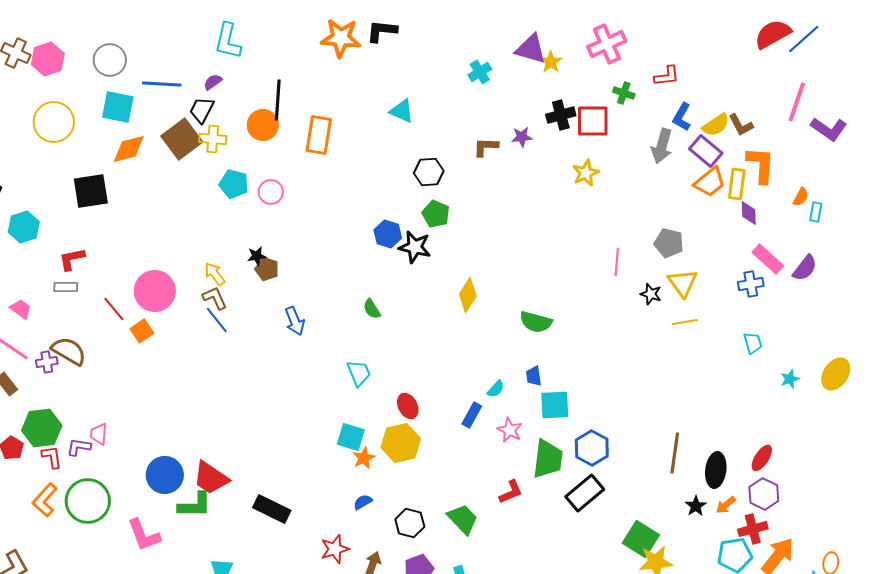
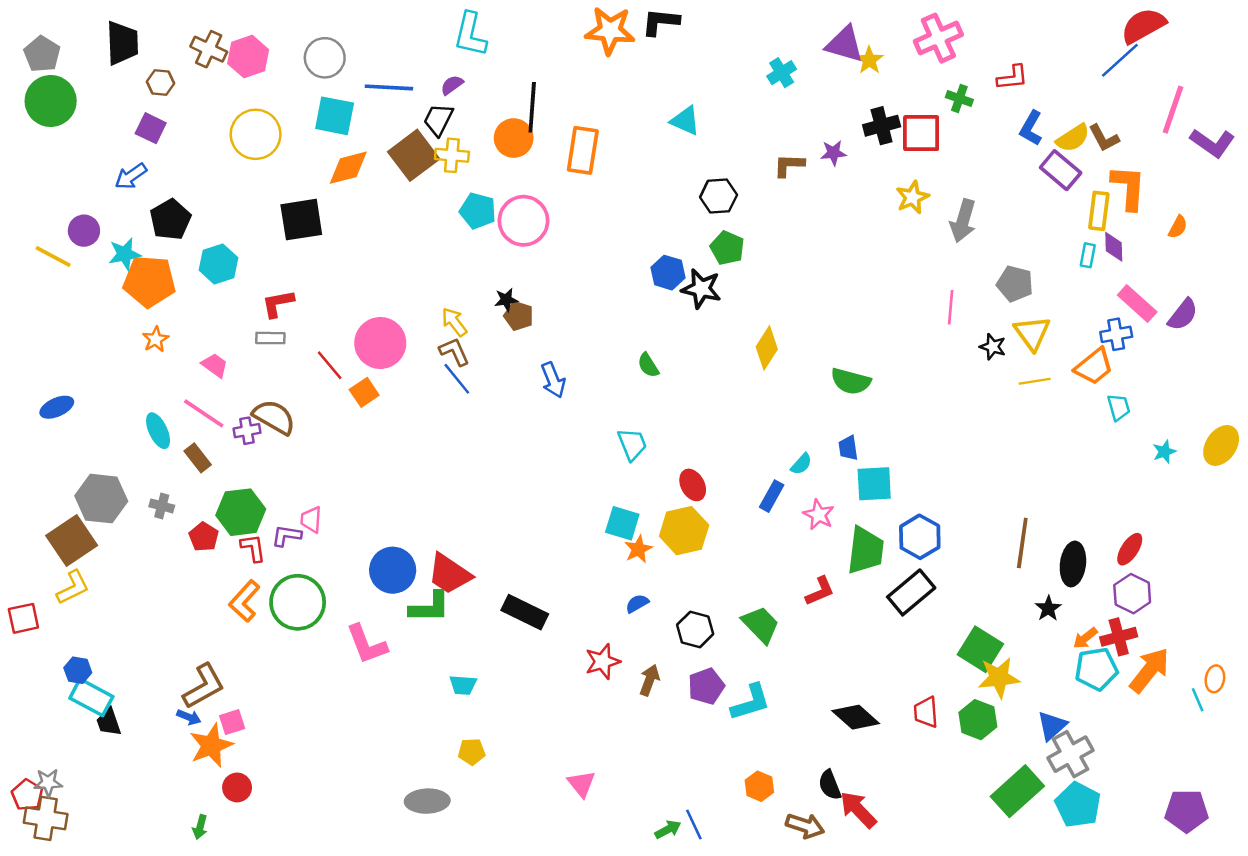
blue line: (804, 39) -> (1120, 60), moved
gray arrow: (662, 146) -> (963, 221), moved
orange trapezoid: (710, 182) -> (1094, 366), moved
pink circle: (271, 192) -> (524, 221), size x1.6
cyan rectangle: (816, 212) -> (1088, 255), moved
orange arrow: (726, 505) -> (1085, 638), moved

